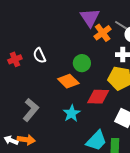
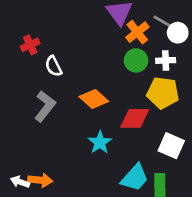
red cross: (15, 59) -> (30, 45), moved
green circle: (82, 63) -> (136, 60), moved
gray L-shape: (31, 110) -> (45, 106), moved

